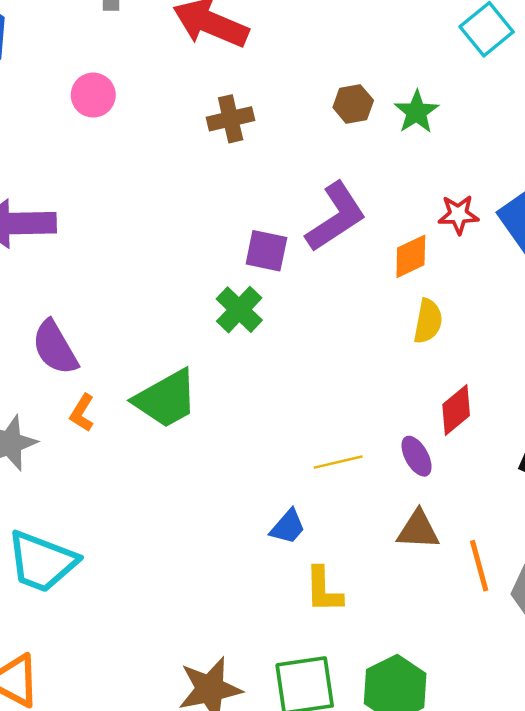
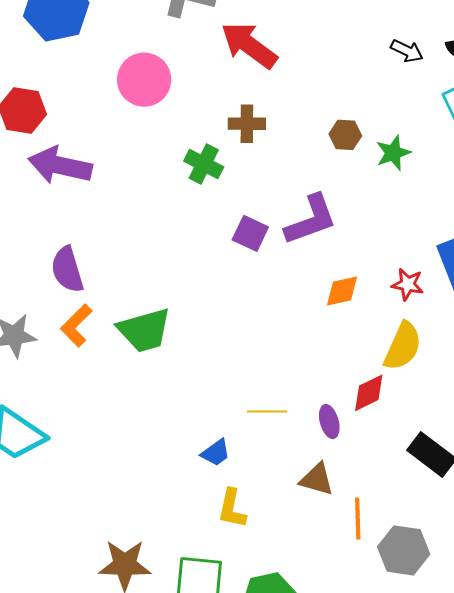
pink circle: (93, 95) -> (144, 80), size x1.5
red star: (458, 215) -> (408, 284), moved
orange diamond: (411, 256) -> (342, 291), moved
green cross: (239, 310) -> (204, 164), moved, turned -30
yellow semicircle: (428, 321) -> (403, 346), moved, size x1.4
orange L-shape: (82, 413) -> (76, 325), size x1.4

